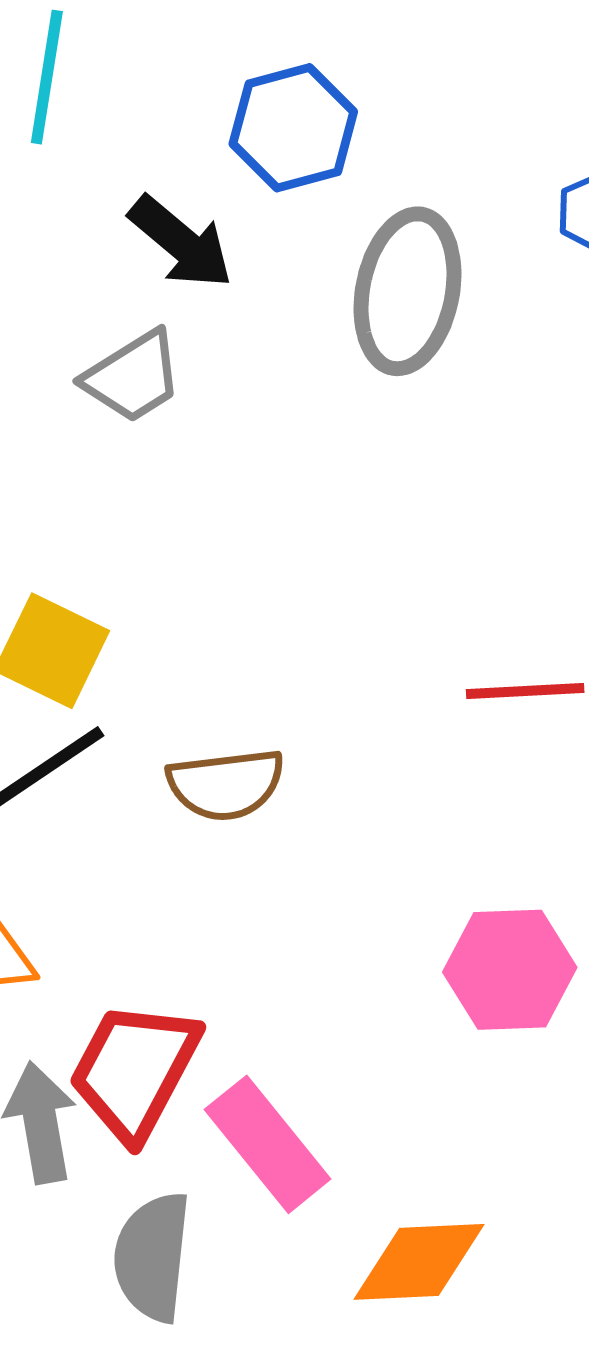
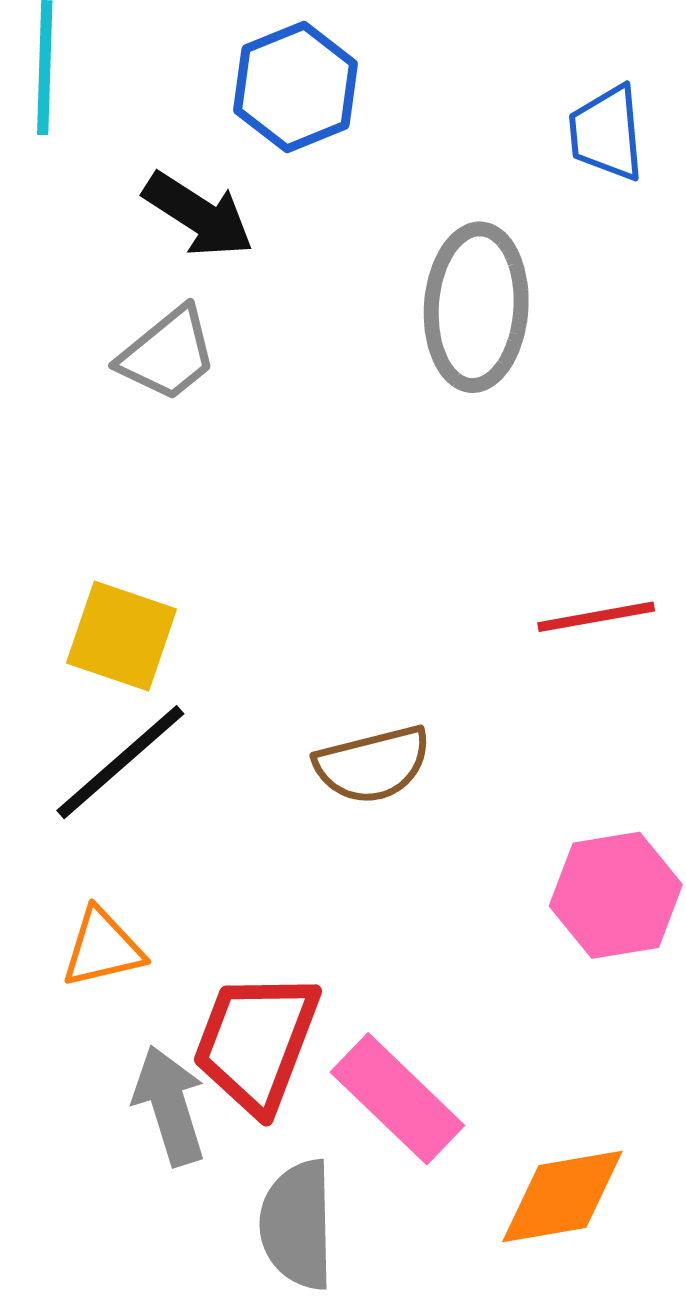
gray ellipse: (407, 291) -> (476, 307), moved
brown semicircle: (226, 784) -> (373, 764), moved

